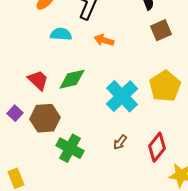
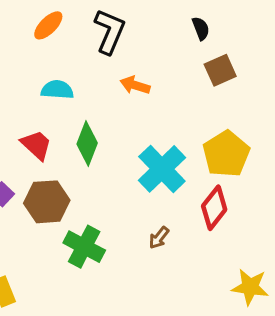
cyan semicircle: (61, 34) -> (57, 90), moved
green diamond: (72, 79) -> (87, 143), turned -56
red diamond: (157, 147) -> (214, 208), moved

